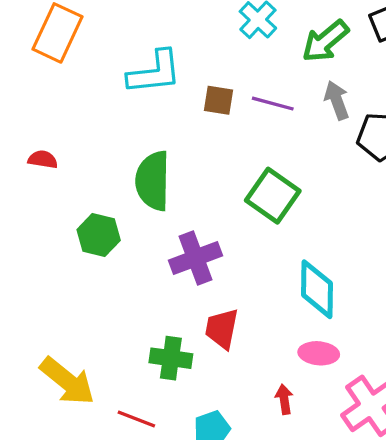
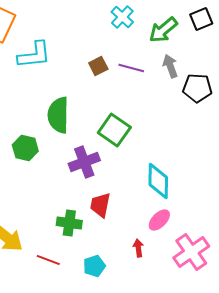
cyan L-shape: (154, 72) -> (34, 55), moved
brown square: (218, 100) -> (98, 66), turned -36
green square: (273, 196) -> (114, 130), moved
pink ellipse: (319, 353) -> (159, 220), turned -50

